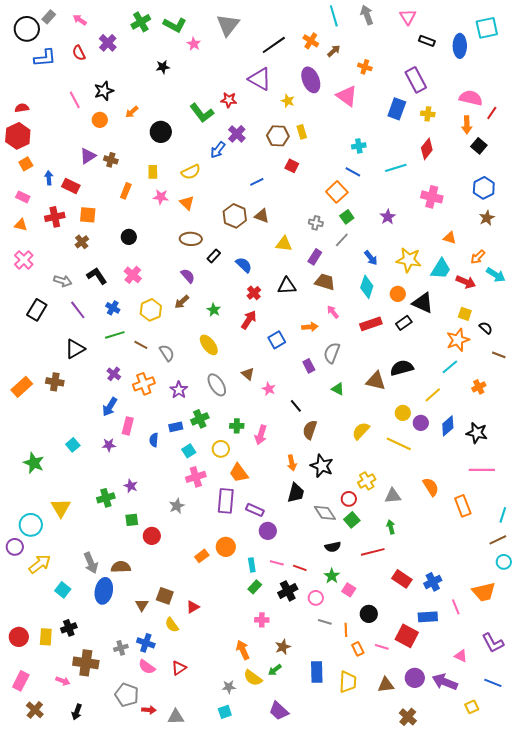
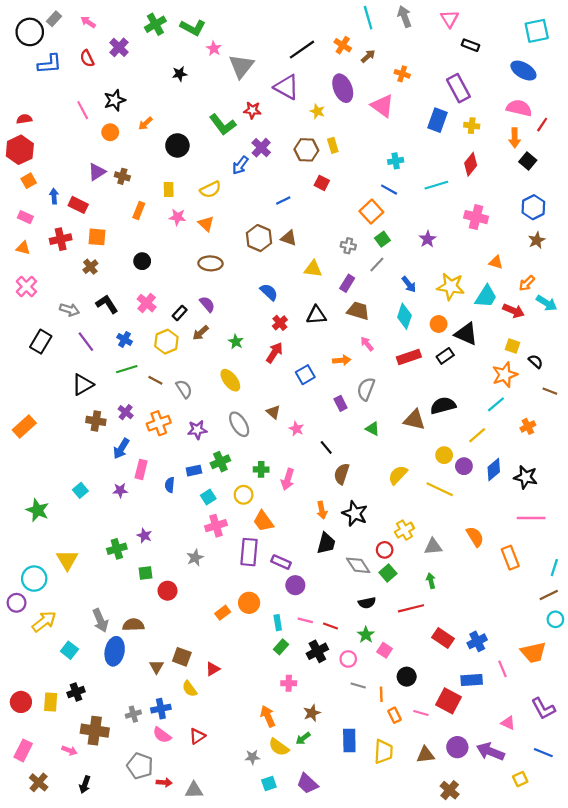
gray triangle: (228, 25) -> (241, 66), moved
blue ellipse: (460, 46) -> (523, 71), moved, turned -60
black rectangle: (214, 256) -> (180, 313), moved
brown cross: (55, 382) -> (96, 421), moved
purple star: (179, 390) -> (197, 430), turned 30
blue cross: (146, 643) -> (161, 709), turned -30
cyan square: (225, 712) -> (269, 784), moved

